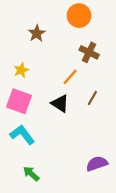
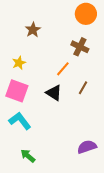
orange circle: (79, 16) -> (86, 14), moved

